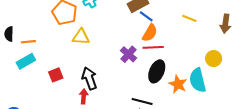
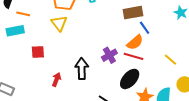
blue line: (146, 16) -> (145, 28), moved
yellow line: (189, 18) -> (171, 60), moved
yellow triangle: (81, 37) -> (59, 23), moved, turned 30
black arrow: (89, 78) -> (82, 69), moved

